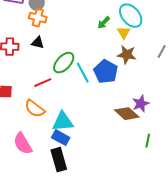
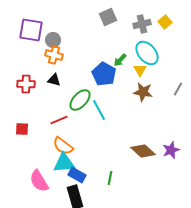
blue pentagon: (106, 72) -> (104, 74), moved
purple star: (141, 104) -> (171, 150), moved
orange semicircle: (35, 109) -> (63, 146), moved
cyan triangle: (63, 122) -> (64, 163), moved
green line: (148, 141) -> (110, 178), moved

